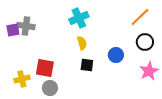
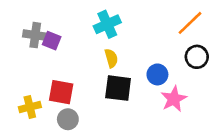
purple square: (13, 30) -> (52, 41), moved, turned 32
black square: (87, 65) -> (118, 88), size x1.5
pink star: (149, 71) -> (174, 99), moved

